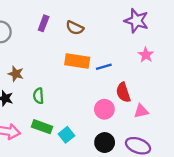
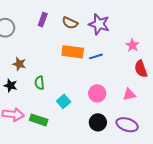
purple star: (136, 21) -> (99, 24), moved
red semicircle: (123, 92) -> (141, 69), moved
green rectangle: (42, 127) -> (39, 120), moved
cyan square: (66, 135) -> (64, 101), moved

